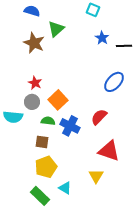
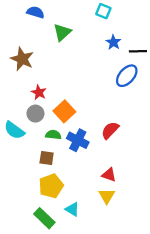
brown star: (34, 43) -> (22, 59), moved
blue ellipse: (114, 82) -> (127, 76), moved
cyan semicircle: (13, 117) -> (14, 130), turned 30
red triangle: (109, 151) -> (109, 175), moved, size x0.6

